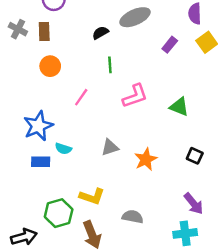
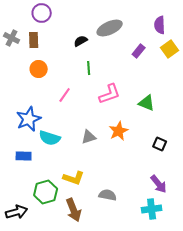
cyan semicircle: (63, 149) -> (50, 138), size x1.5
orange star: (146, 159) -> (119, 131), moved
blue rectangle: (41, 162) -> (24, 156), moved

